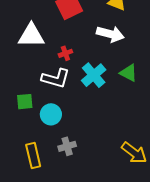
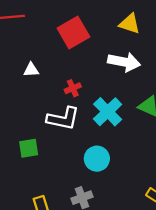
white triangle: (31, 36) -> (31, 70), size x0.5
cyan circle: (51, 114) -> (97, 159), moved

